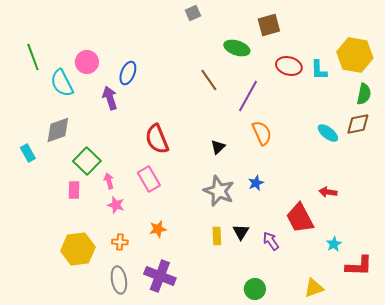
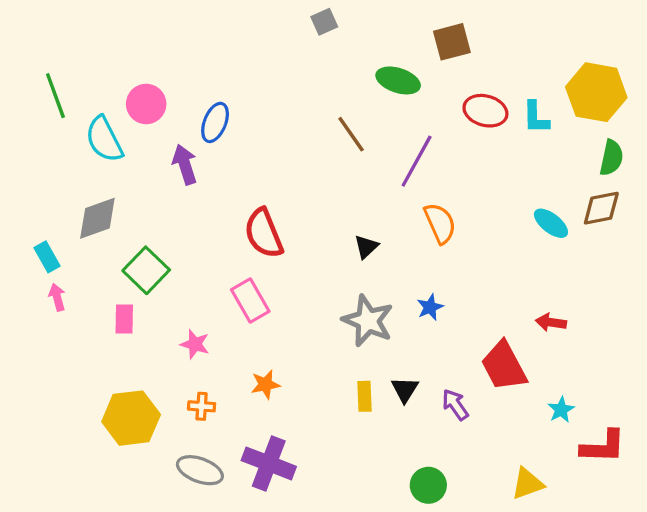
pink arrow: (109, 181) -> (57, 297), moved
gray ellipse: (119, 280) -> (200, 470), turned -60

